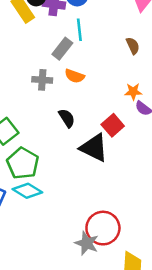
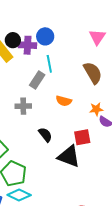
brown semicircle: (133, 46) -> (93, 73), size x1.6
orange semicircle: (75, 76) -> (64, 101), moved
red square: (113, 125) -> (82, 137), turned 36

